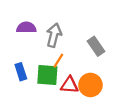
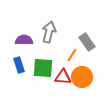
purple semicircle: (26, 27) -> (24, 40), moved
orange line: (58, 61) -> (72, 55), moved

